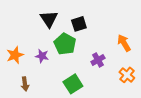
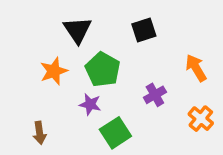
black square: (79, 24) -> (144, 30), moved
orange star: (15, 55) -> (54, 71), moved
purple star: (42, 56) -> (90, 104), moved

